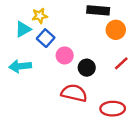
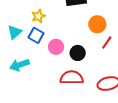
yellow star: (40, 16) -> (38, 16), moved
orange circle: (116, 30) -> (97, 24), moved

